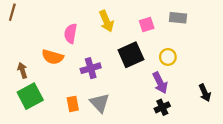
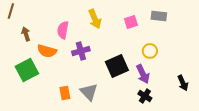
black square: (131, 55) -> (117, 66), moved
purple cross: (91, 68) -> (81, 51), moved
brown arrow: (22, 70) -> (26, 34), moved
green square: (30, 96) -> (27, 70), moved
black cross: (162, 107) -> (145, 96), turned -32

